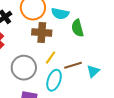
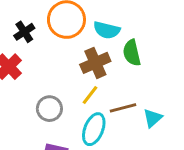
brown cross: (42, 33) -> (95, 63), moved, turned -30
gray circle: (24, 68) -> (49, 109), size x0.7

